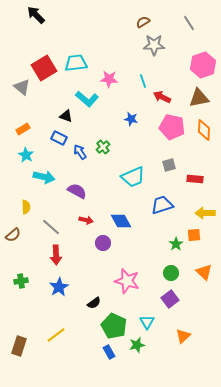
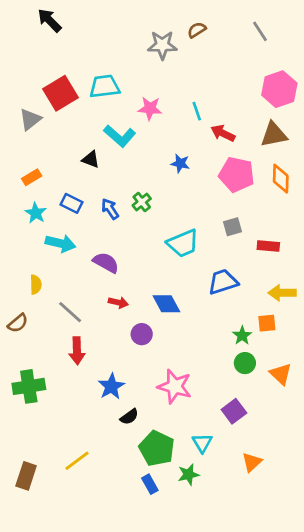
gray star: (154, 45) -> (162, 45), moved
gray triangle: (22, 87) -> (30, 119), turned 42
blue rectangle: (59, 138) -> (71, 203), moved
green circle: (171, 273) -> (245, 363), moved
green cross: (21, 281) -> (29, 386), size x1.6
blue star: (59, 287) -> (111, 386), moved

